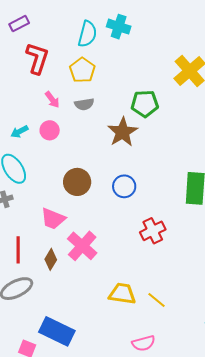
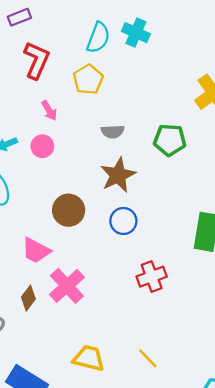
gray semicircle: (84, 104) -> (113, 132), moved
green pentagon: (145, 104) -> (170, 140), moved
brown star: (123, 132) -> (118, 175), moved
yellow trapezoid: (122, 294) -> (89, 358), moved

